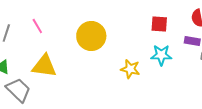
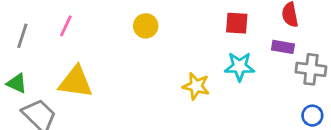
pink line: (37, 26) -> (66, 26), turned 56
yellow circle: (91, 36) -> (146, 26), moved, size x0.6

